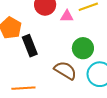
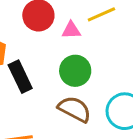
green circle: (83, 48) -> (75, 71), moved

